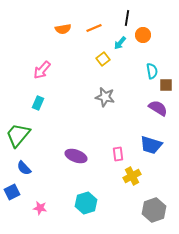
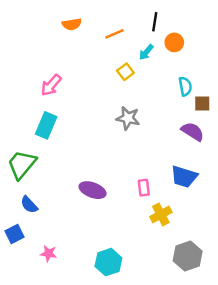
orange semicircle: (63, 29) -> (72, 24), moved
cyan rectangle: (38, 103) -> (46, 125), size x1.5
cyan hexagon: (86, 203) -> (108, 262), moved

